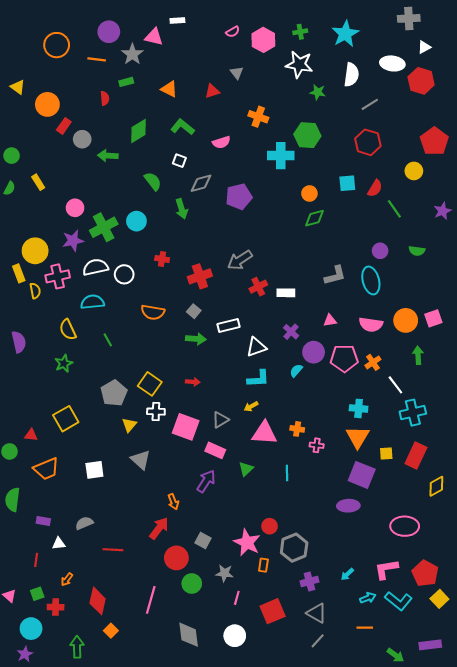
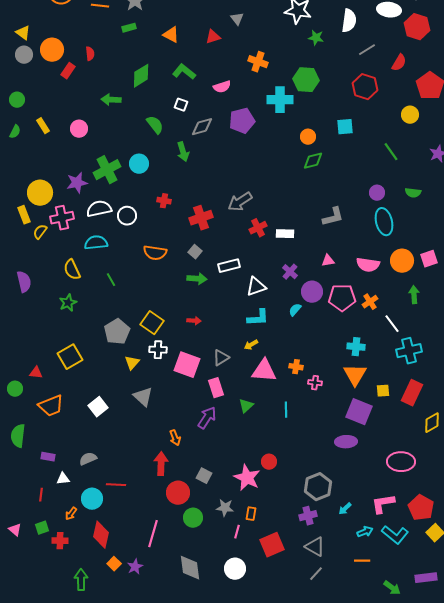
red semicircle: (105, 98) -> (90, 54), moved
gray circle: (82, 139) -> (24, 55), moved
red semicircle: (375, 188) -> (399, 63), moved
purple pentagon: (239, 197) -> (242, 121), moved
pink circle: (75, 208) -> (79, 129), moved
cyan ellipse: (371, 280) -> (384, 222), moved
yellow semicircle: (35, 291) -> (40, 232), turned -133
pink rectangle: (215, 450) -> (216, 388), turned 48
white square: (94, 470) -> (98, 407), turned -30
red arrow: (159, 528) -> (161, 464), turned -35
gray hexagon: (294, 548) -> (318, 487), moved
orange rectangle: (263, 565) -> (251, 514), moved
cyan circle: (31, 629) -> (92, 499), moved
purple star: (25, 654) -> (135, 567), moved

